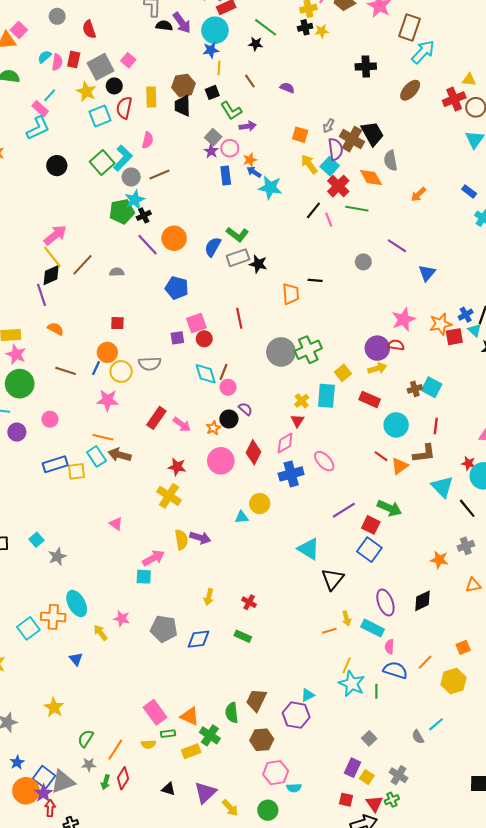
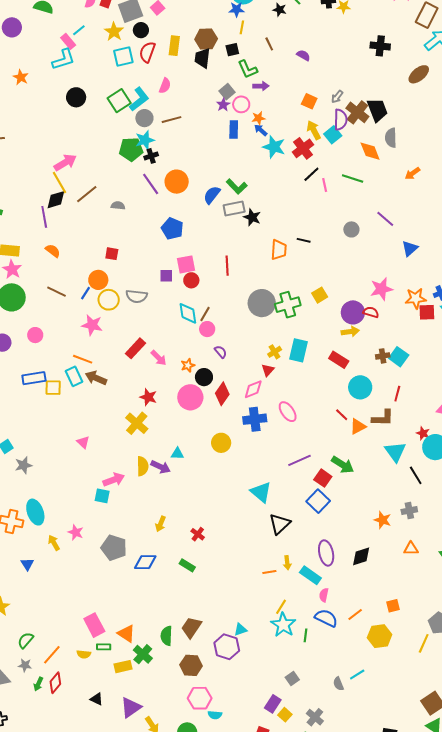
red cross: (338, 186) -> (303, 148), moved
yellow square: (343, 373) -> (320, 295), moved
black circle: (229, 419) -> (204, 377), moved
cyan triangle: (242, 517) -> (177, 454), moved

